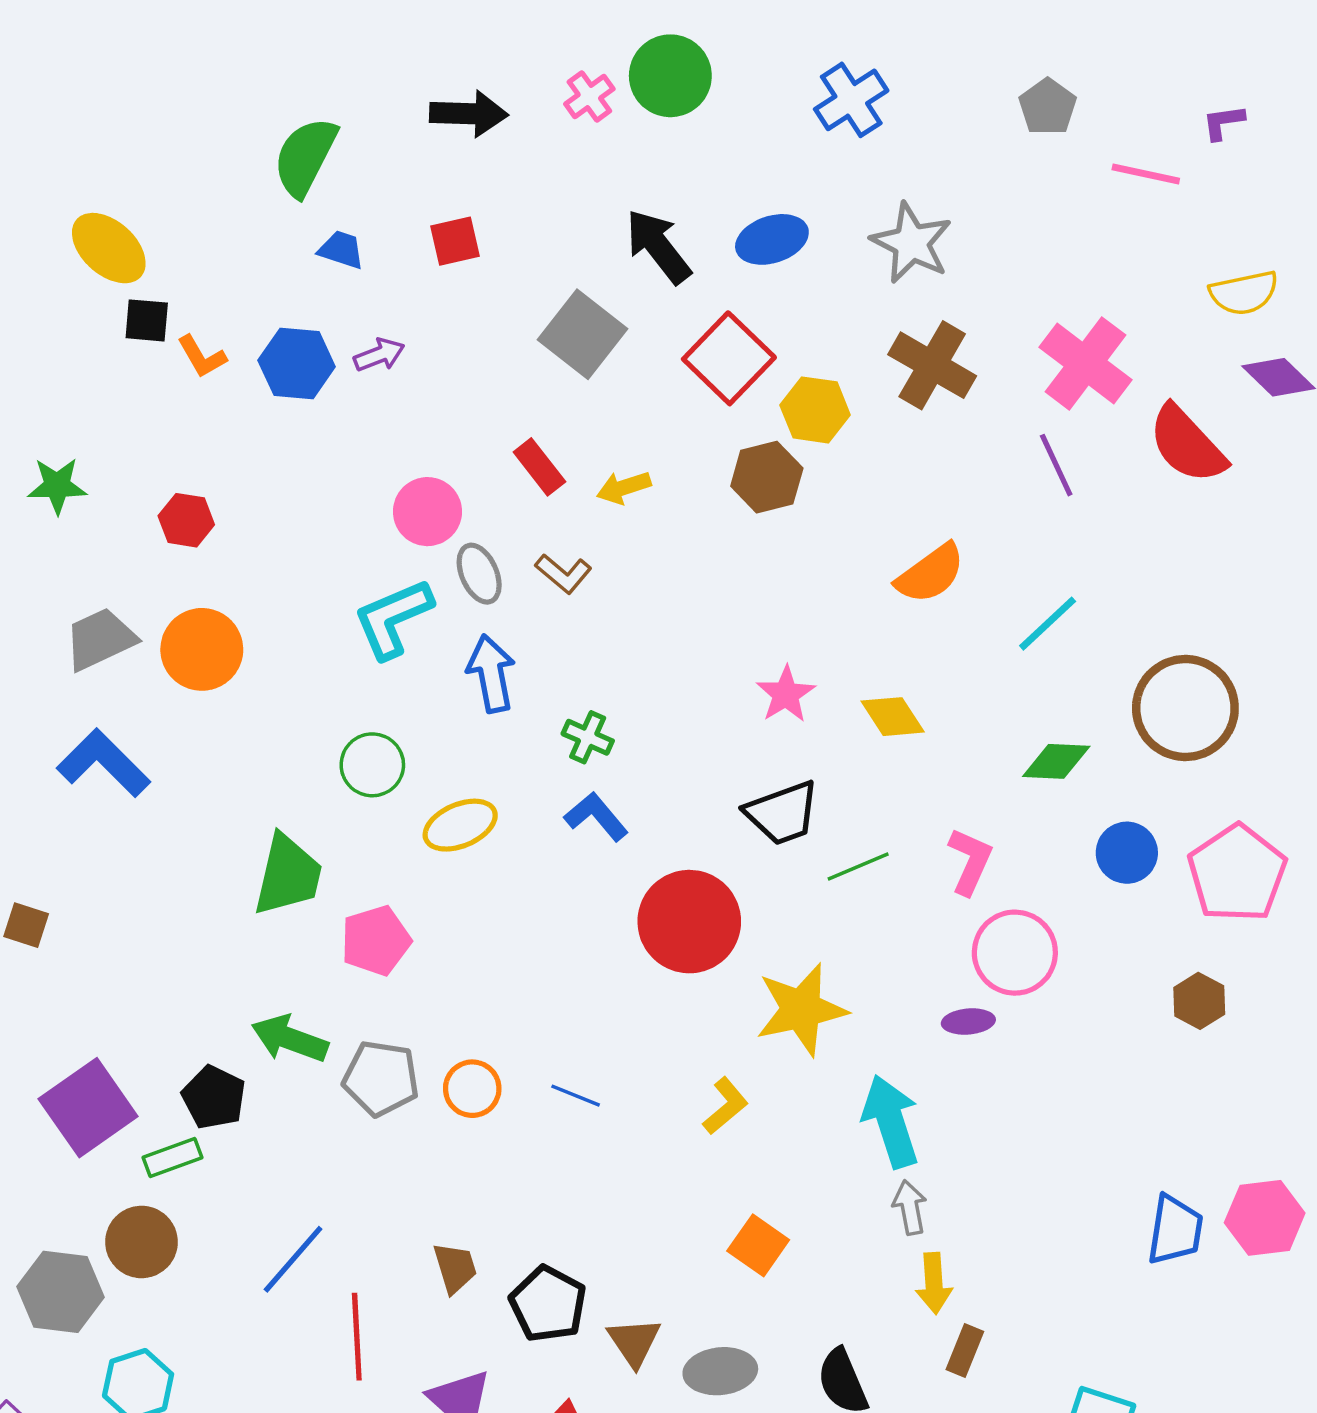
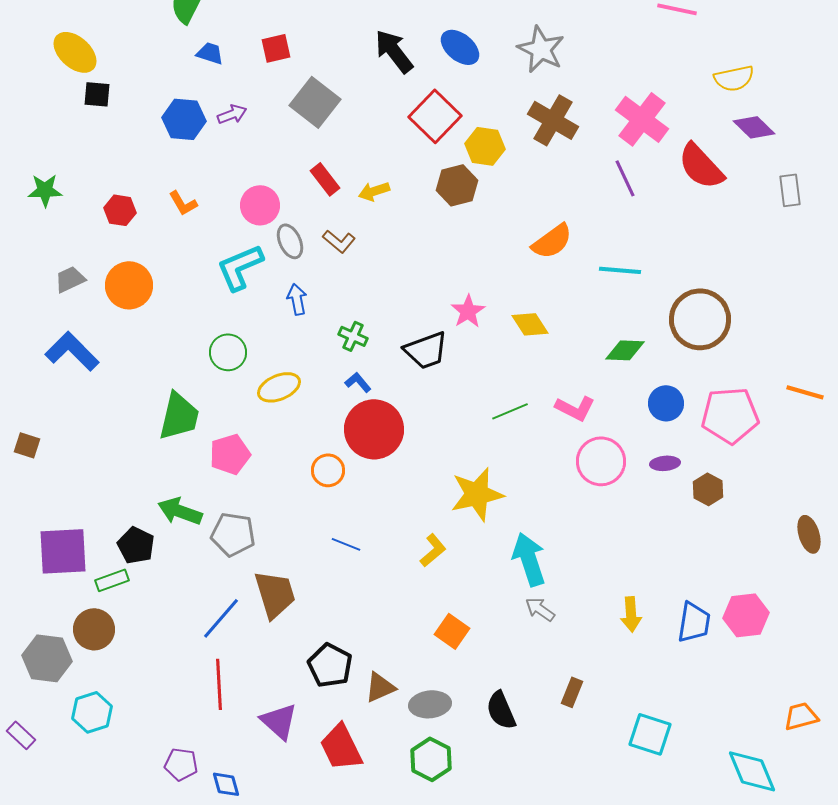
blue ellipse: (772, 239) -> (460, 47), turned 57
gray square: (582, 334) -> (315, 102), moved
orange L-shape: (202, 357) -> (183, 203), moved
cyan line: (1048, 624) -> (620, 270), turned 48
gray trapezoid: (100, 639) -> (70, 279), size x0.7
blue arrow: (491, 674) -> (297, 299), size x0.7
black trapezoid: (782, 813) -> (426, 350), moved
blue L-shape: (596, 817) -> (358, 382), size x0.7
pink L-shape: (970, 861) -> (575, 408), turned 93
pink pentagon: (1237, 873) -> (730, 415), turned 30
red circle: (689, 922) -> (374, 429), moved
purple ellipse: (968, 1021) -> (665, 463), moved
orange circle: (472, 1089) -> (328, 470), moved
purple square: (88, 1108) -> (63, 551), turned 32
gray arrow: (910, 1208) -> (540, 609), turned -44
blue line: (293, 1259) -> (221, 618), moved
brown trapezoid: (455, 1268) -> (275, 594), moved, size x1.6
yellow arrow: (934, 1283) -> (631, 614), moved
brown triangle: (634, 1342) -> (380, 687), turned 40

